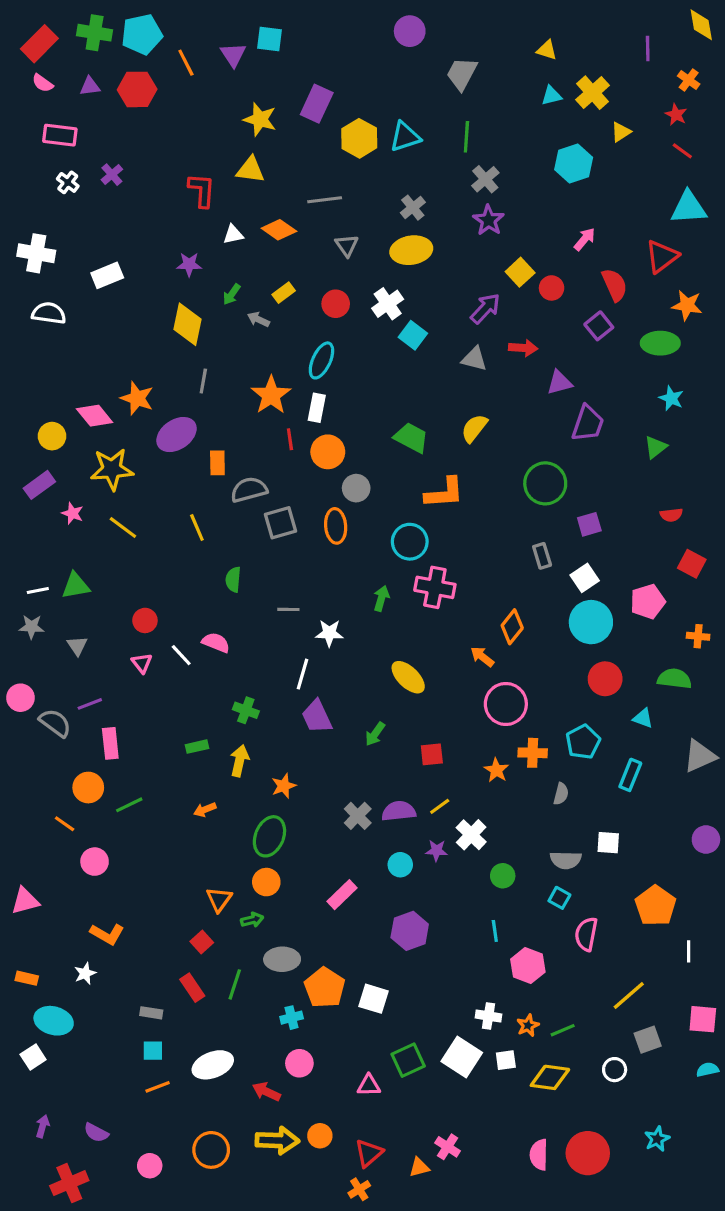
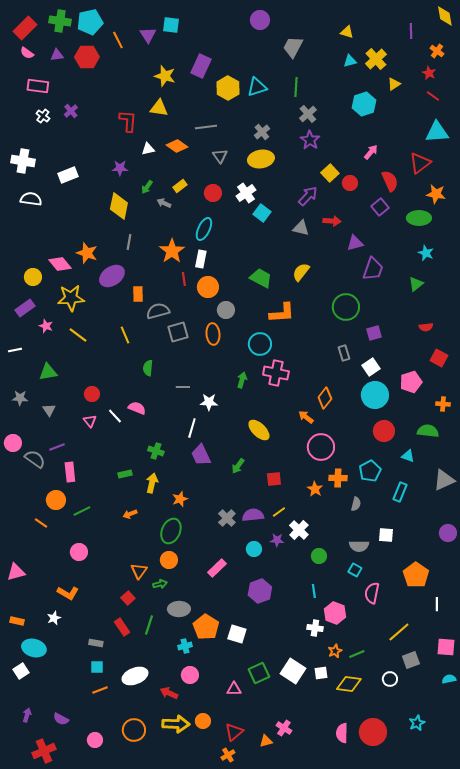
white line: (38, 591) -> (15, 350), moved
pink circle: (95, 862) -> (79, 552), moved
white cross: (489, 1016) -> (315, 628), moved

